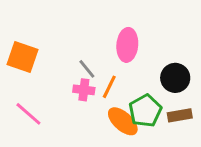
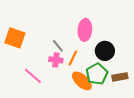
black circle: (175, 78) -> (105, 51), moved
pink line: (28, 114) -> (33, 76), moved

